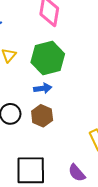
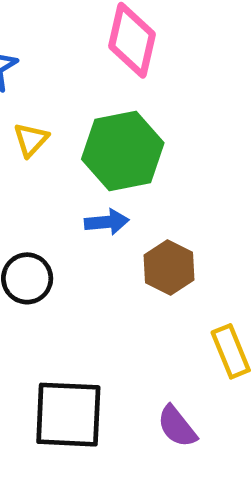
brown hexagon: (42, 116) -> (169, 268), moved

